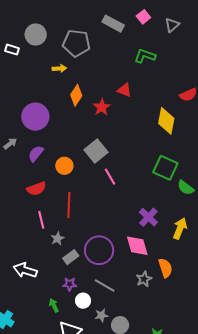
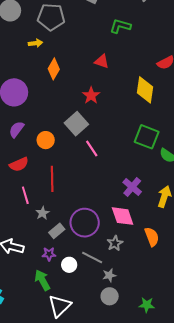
red star: (102, 107) -> (91, 95), moved
gray star: (144, 279) -> (115, 243), moved
purple star: (70, 284) -> (49, 254), moved
white circle: (83, 301) -> (69, 265), moved
green arrow: (54, 305) -> (42, 280), size x1.5
gray star: (101, 315) -> (109, 275), moved

